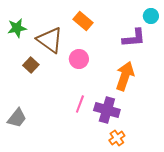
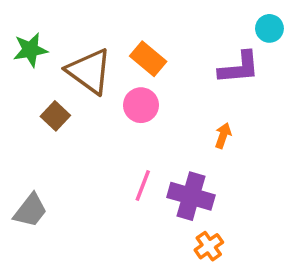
orange rectangle: (83, 21) -> (148, 59), moved
orange arrow: (125, 76) -> (223, 136), size x0.5

